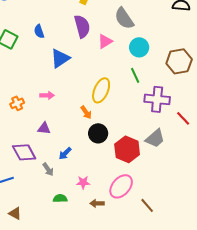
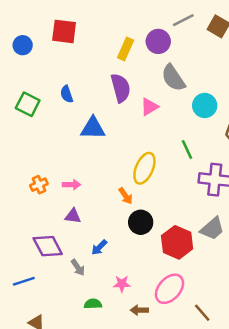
cyan circle: (139, 47) -> (205, 105), moved
blue triangle: (60, 58) -> (93, 128), turned 35
pink arrow: (47, 95) -> (72, 185), moved

